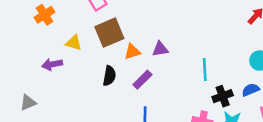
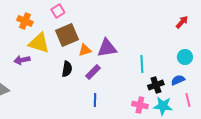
orange cross: (45, 15) -> (25, 21), moved, turned -35
yellow triangle: (74, 43) -> (39, 43), size x1.6
purple triangle: (160, 49) -> (107, 48), size x1.5

